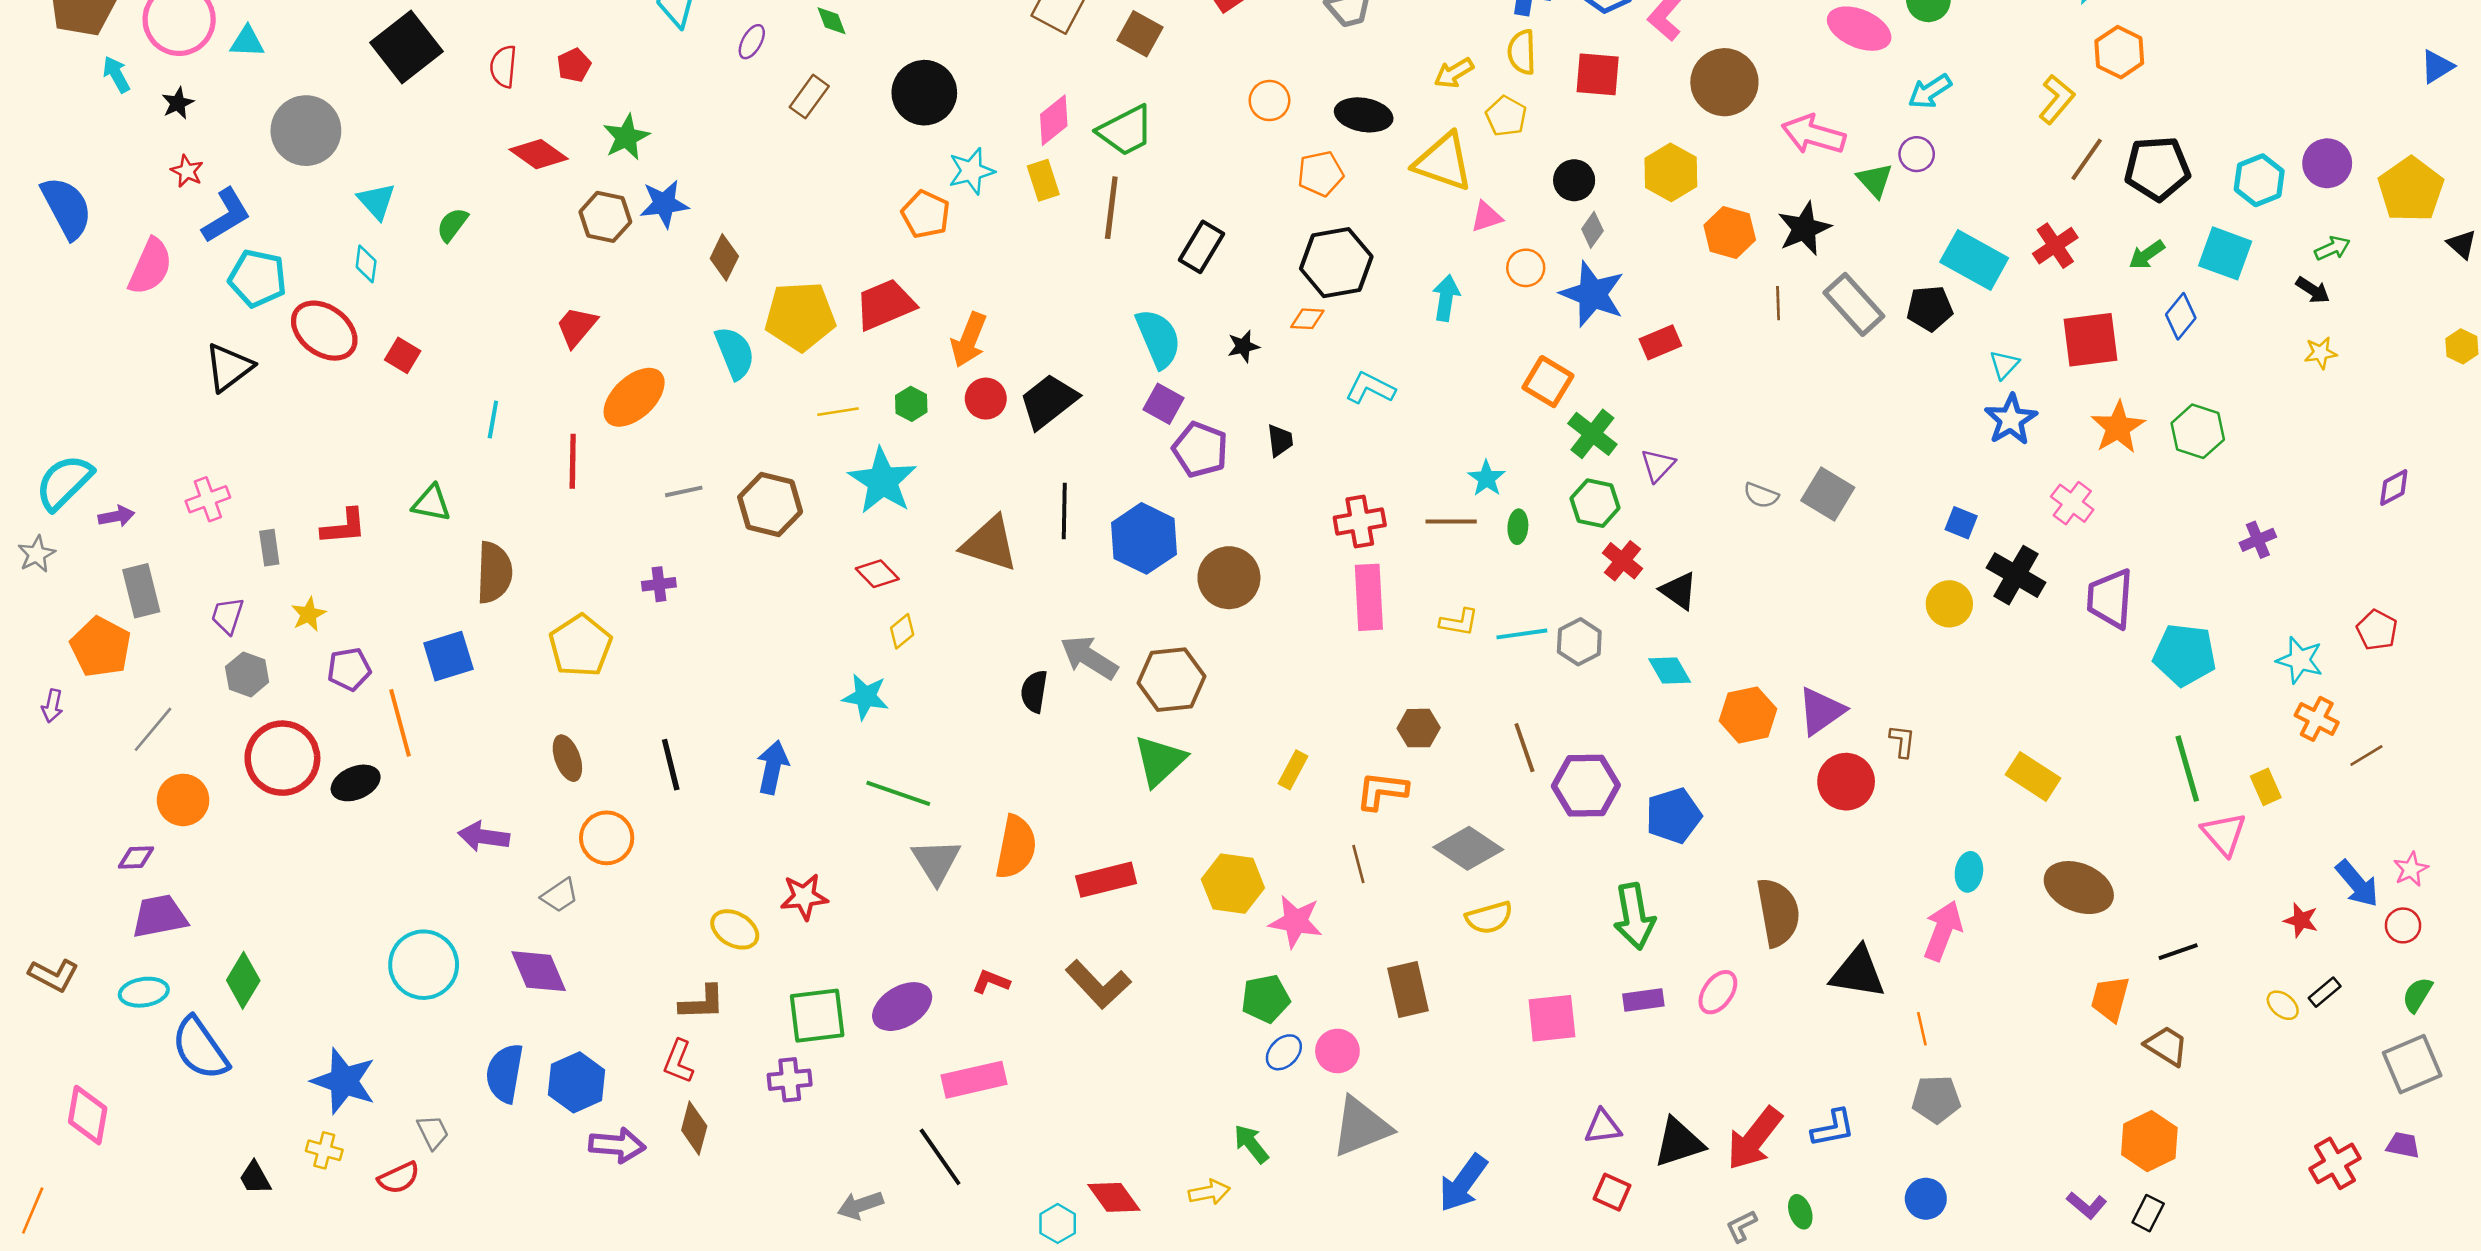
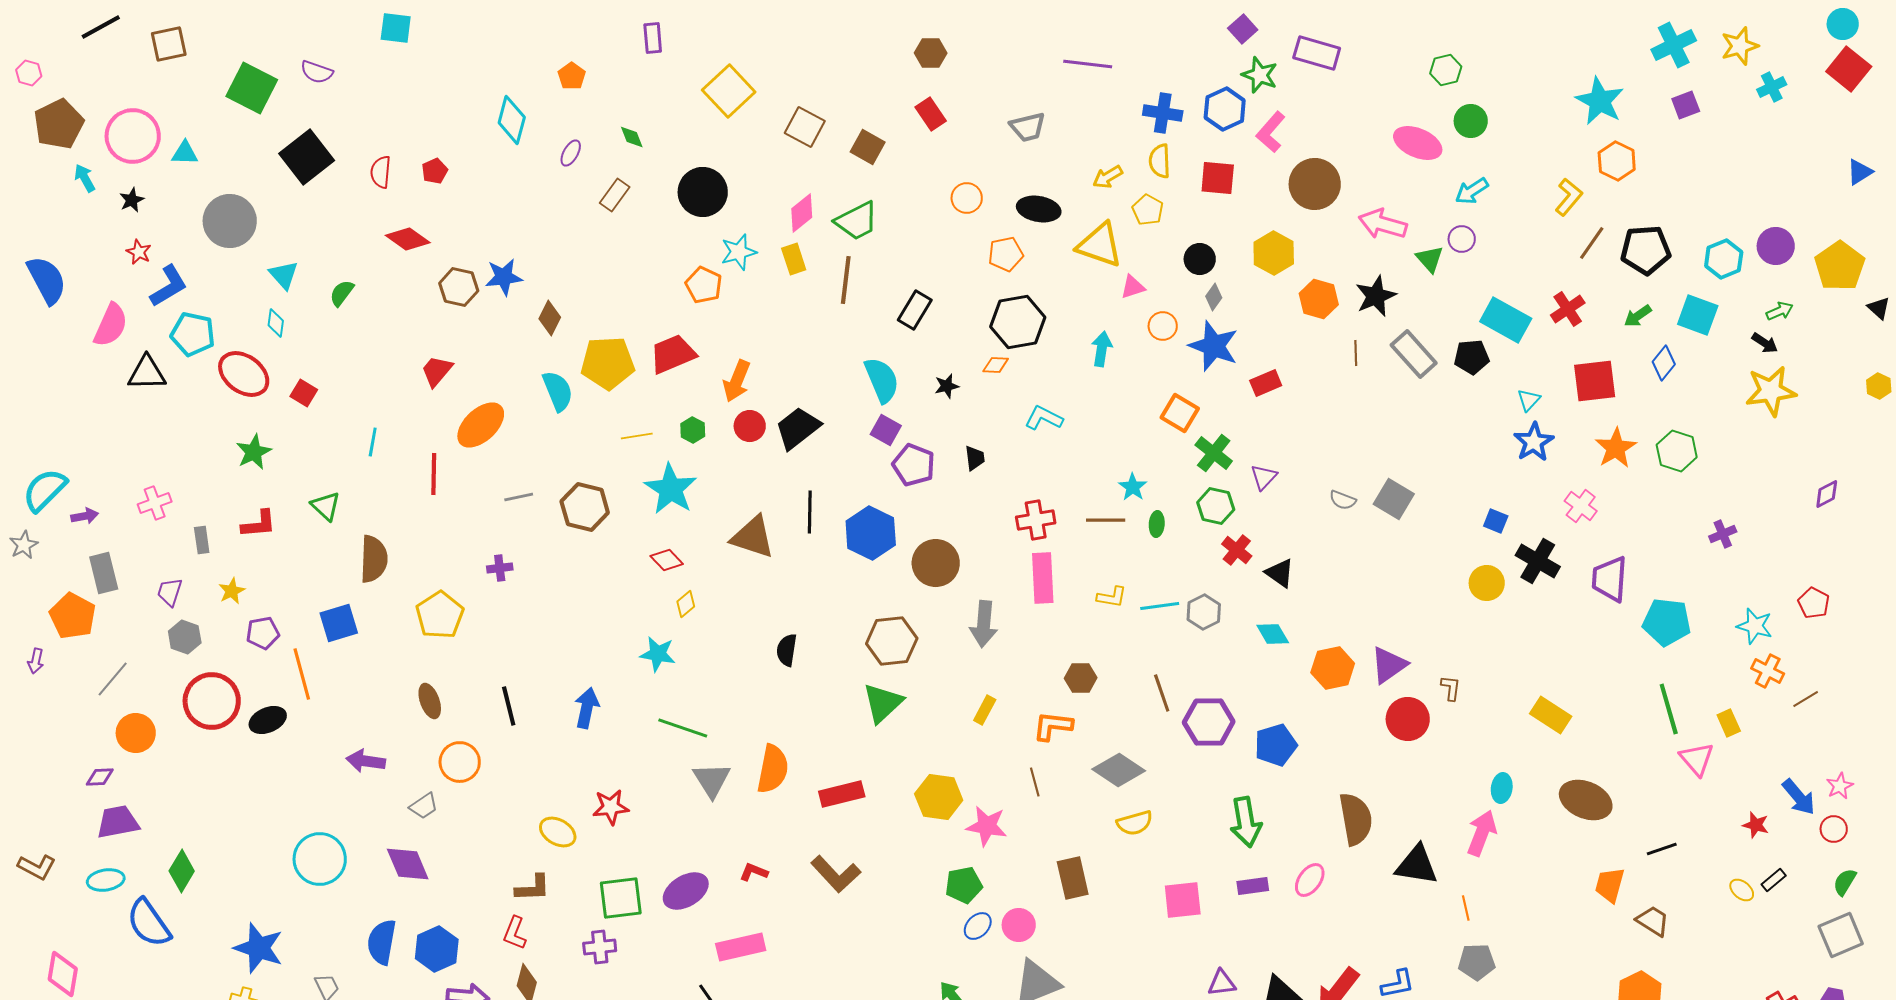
green star: (626, 137) -> (254, 452), moved
yellow star: (2321, 353) -> (1771, 391), size x2.0
black triangle: (229, 367) -> (147, 373), moved, turned 36
green triangle: (431, 503) -> (326, 506), turned 32
gray arrow: (1089, 657) -> (984, 624), moved, turned -117

